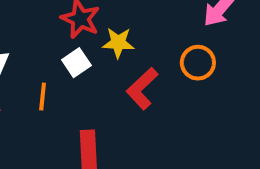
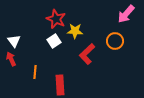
orange line: (43, 96) -> (35, 72), moved

